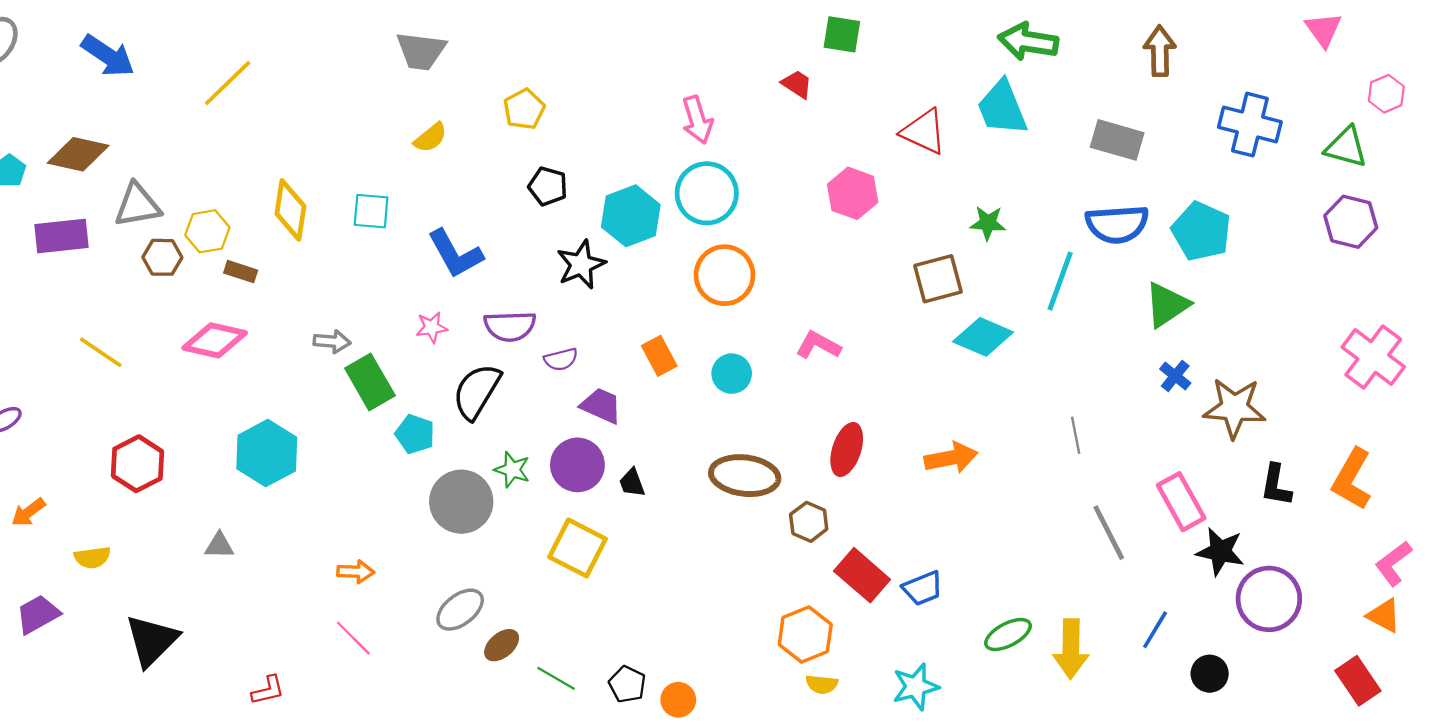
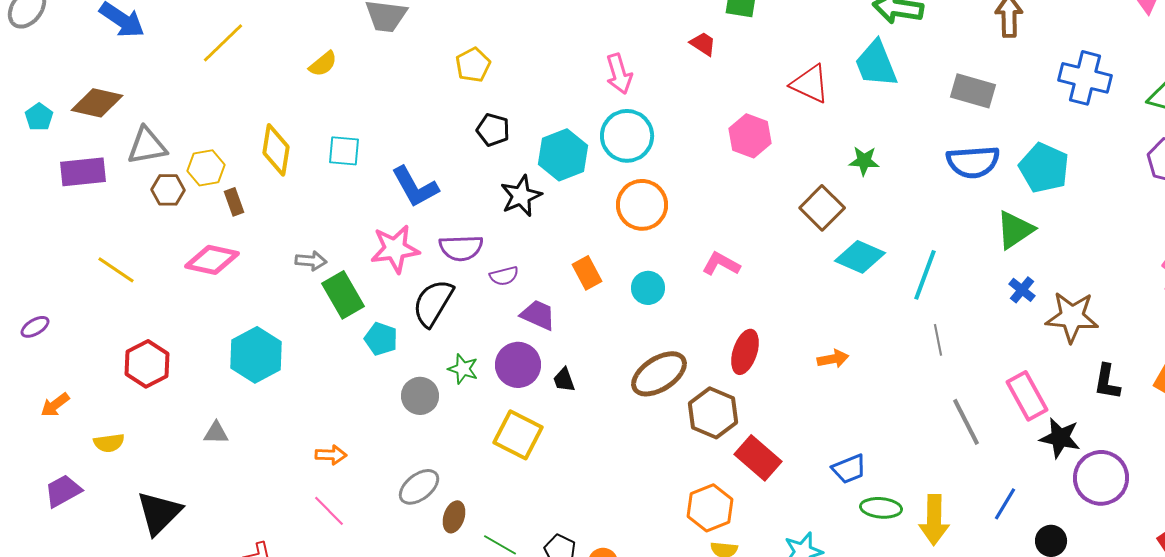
yellow semicircle: (430, 138) -> (323, 64), moved
brown rectangle: (241, 272) -> (234, 202), turned 52
brown square: (938, 279) -> (822, 208), turned -30
cyan line: (1060, 281) -> (925, 275), moved
pink star: (432, 327) -> (395, 249), size x1.8
orange arrow: (951, 458) -> (833, 359), size x0.7
brown ellipse: (745, 476) -> (659, 374), turned -40
gray circle: (461, 502) -> (420, 396), size x0.7
brown hexagon: (809, 522) -> (713, 413), size x1.5
blue trapezoid: (923, 588) -> (849, 469), moved
green ellipse: (1008, 635) -> (881, 508), turned 33
brown ellipse: (502, 645) -> (454, 517), turned -32

